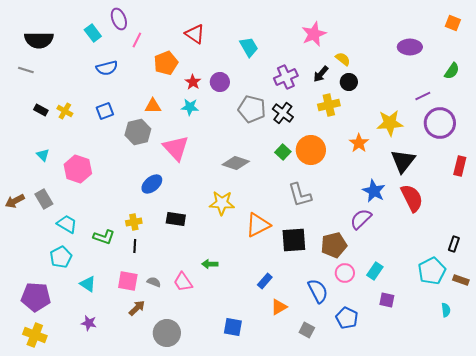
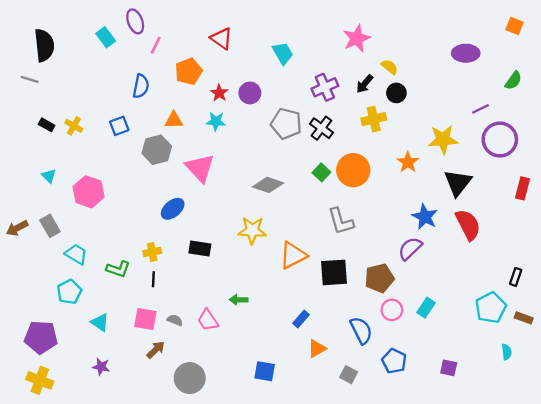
black semicircle: (39, 40) -> (44, 45), turned -96
blue semicircle: (107, 68) -> (141, 86), moved, turned -65
purple square: (387, 300) -> (449, 368), moved

